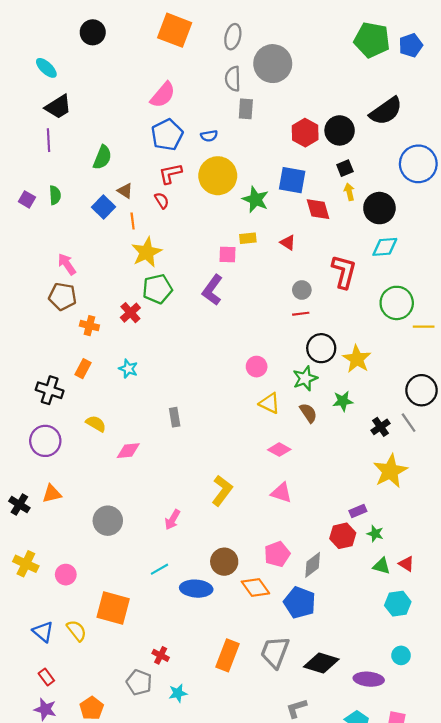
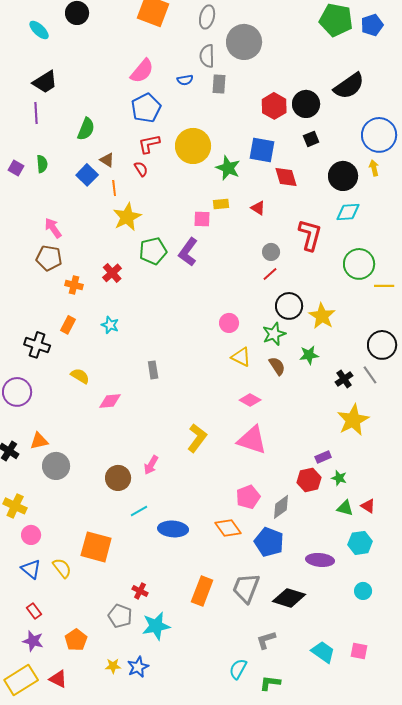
cyan ellipse: (46, 68) -> (39, 30), moved
blue semicircle: (209, 136) -> (185, 80), moved
yellow arrow: (349, 192) -> (374, 168), moved
green pentagon: (157, 289) -> (153, 251), moved
red line: (301, 314) -> (270, 274), turned -35
purple circle: (45, 441) -> (17, 392), moved
pink triangle: (281, 493) -> (252, 440), size x1.5
gray circle: (108, 521) -> (56, 466), moved
brown circle: (224, 562) -> (118, 478), moved
pink circle: (66, 575) -> (31, 535), moved
purple ellipse: (369, 679) -> (320, 560), moved
cyan star: (178, 693) -> (156, 626), size x1.6

